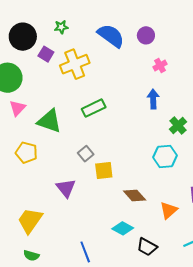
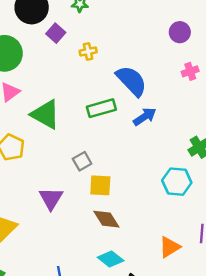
blue semicircle: (111, 36) -> (131, 81), moved
yellow cross: (75, 64) -> (88, 51), size x0.5
blue arrow: (153, 99) -> (145, 117), moved, turned 48
brown diamond: (135, 196) -> (106, 219), moved

